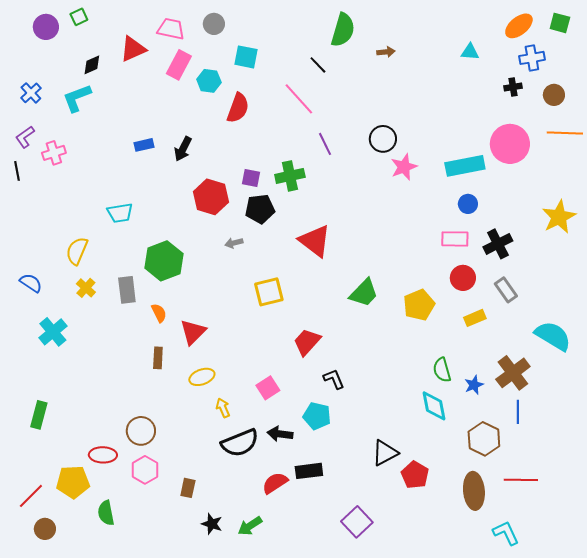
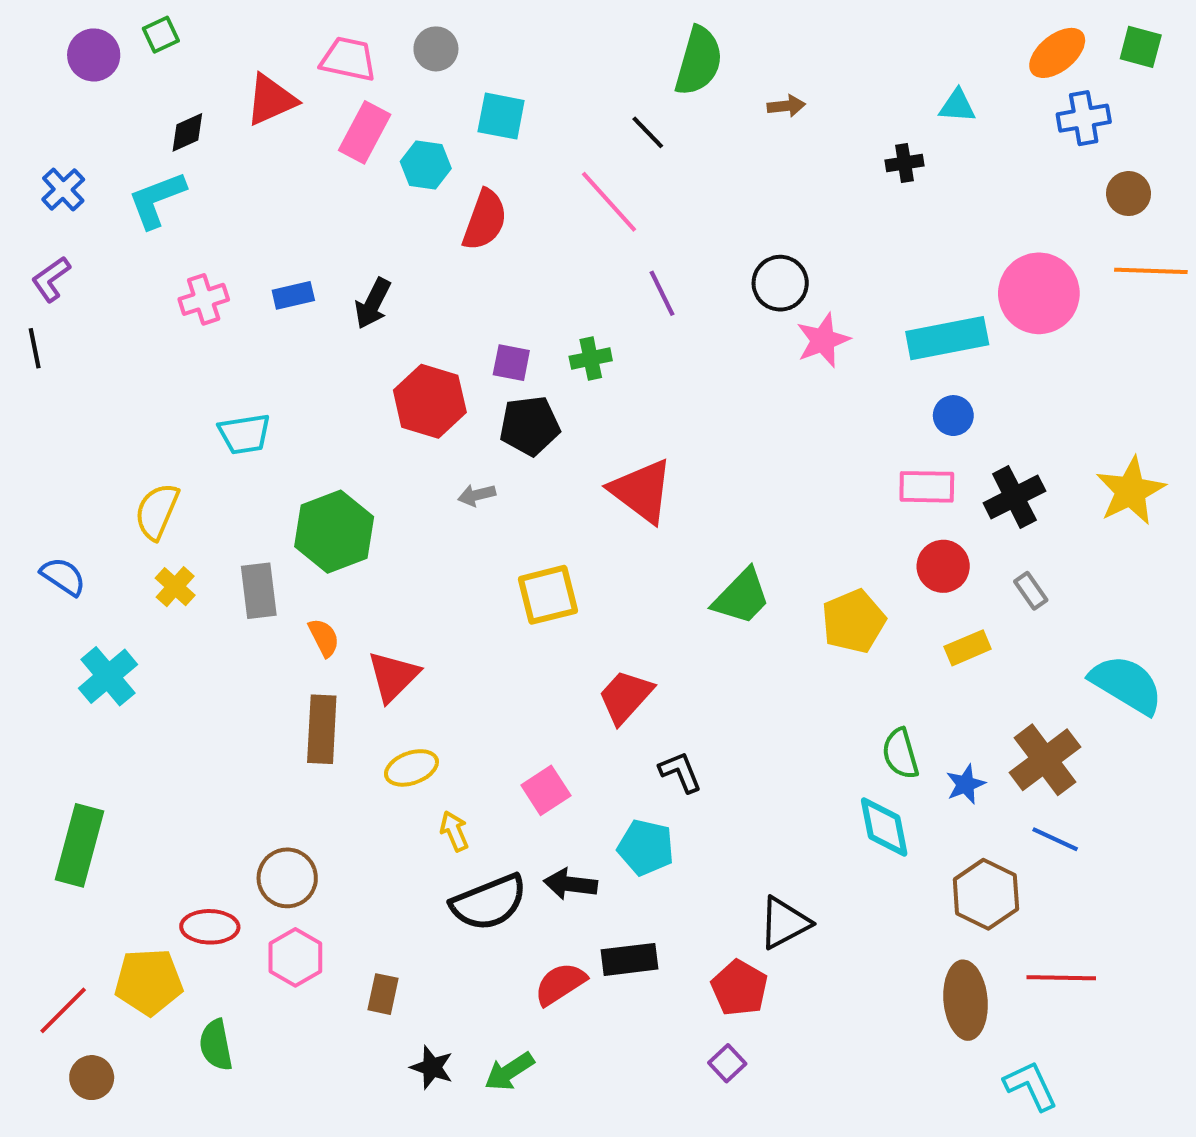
black cross: (513, 87) -> (904, 163), moved
pink cross: (54, 153) -> (204, 299), moved
green cross: (290, 176) -> (591, 359), size x0.7
yellow star: (559, 217) -> (1131, 491), moved
gray rectangle: (506, 290) -> (1031, 591), size x0.7
brown rectangle: (158, 358) -> (322, 729), size x1.5
blue line: (518, 412) -> (1055, 839), turned -65
green rectangle: (39, 415) -> (79, 845), size x1.4
red pentagon: (415, 475) -> (739, 988), moved
purple square: (357, 522) -> (727, 1063), size x0.6

